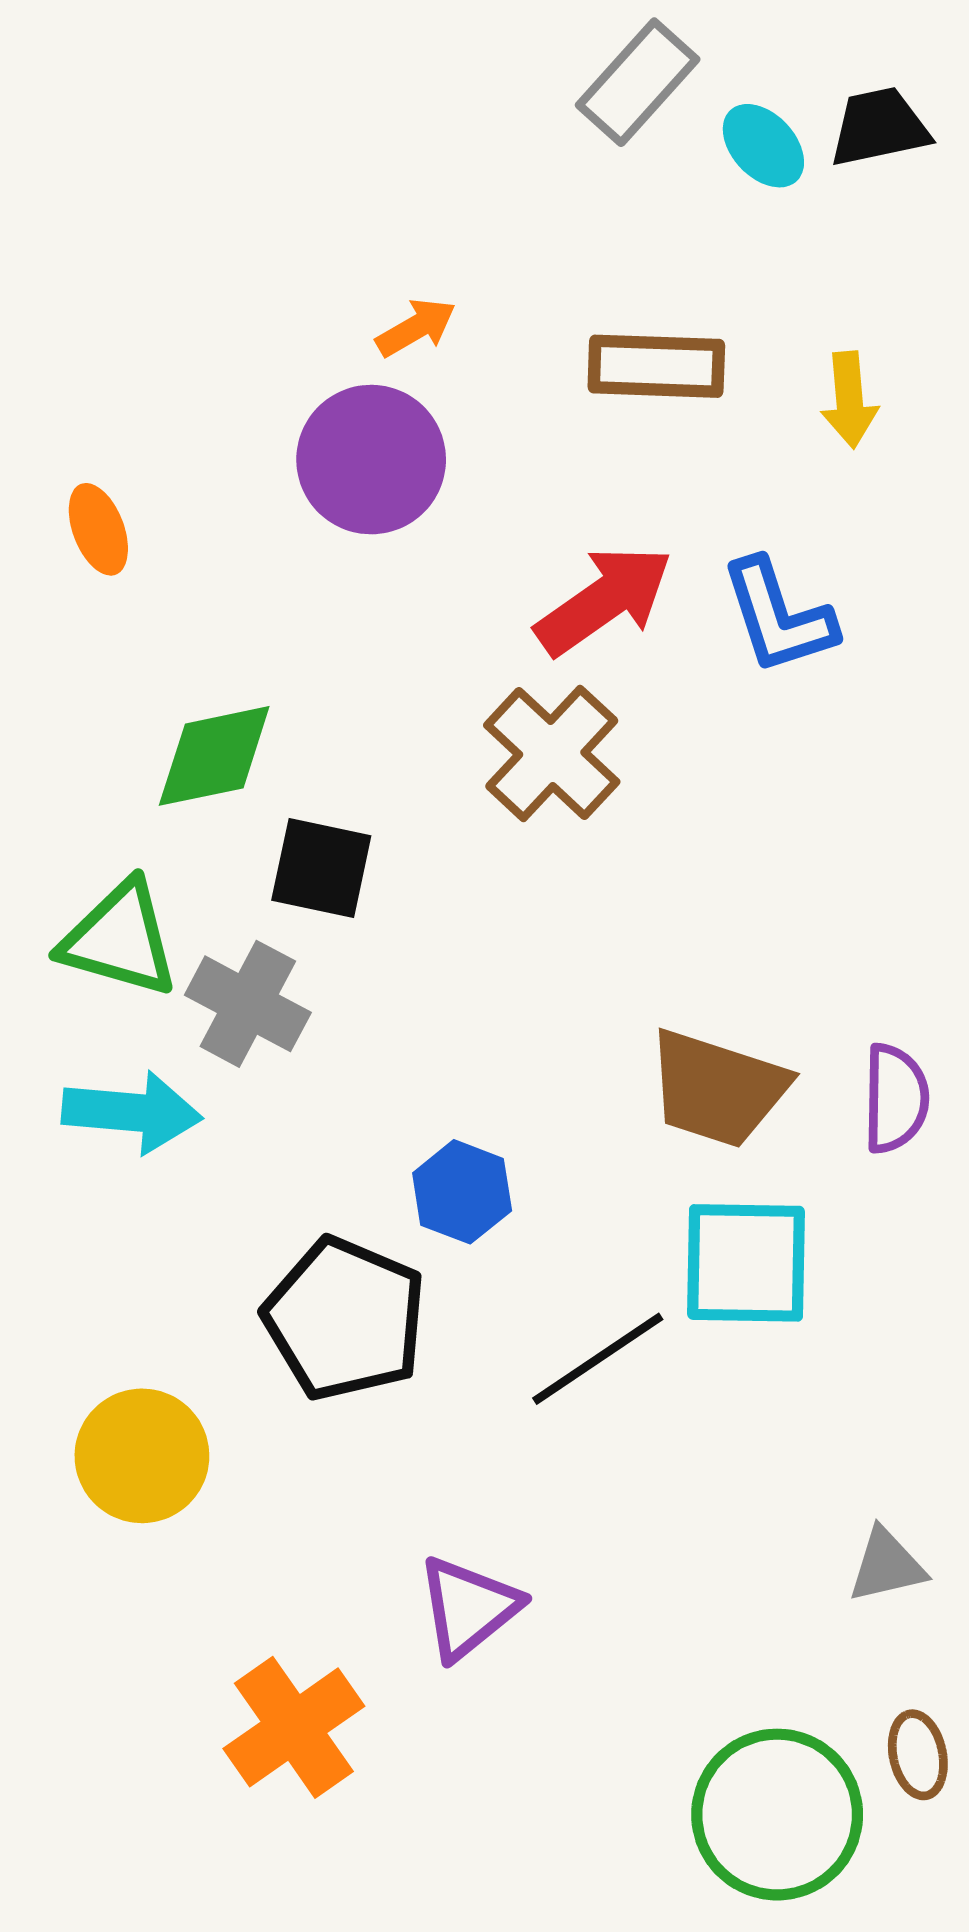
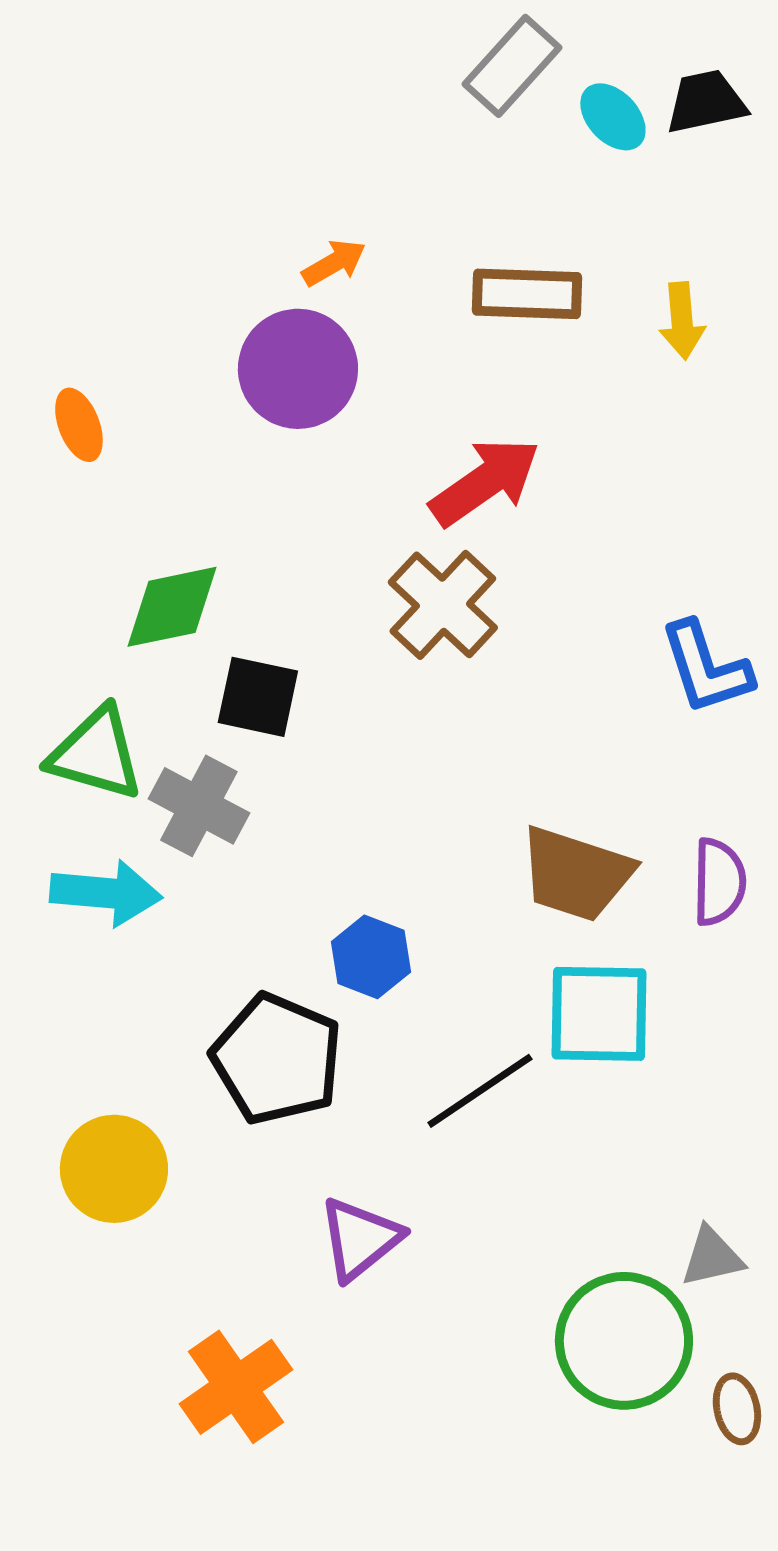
blue L-shape: (778, 616) -> (706, 668), moved
purple triangle: (468, 1608) -> (360, 1239), moved
green circle: (777, 1815) -> (624, 1341), moved

